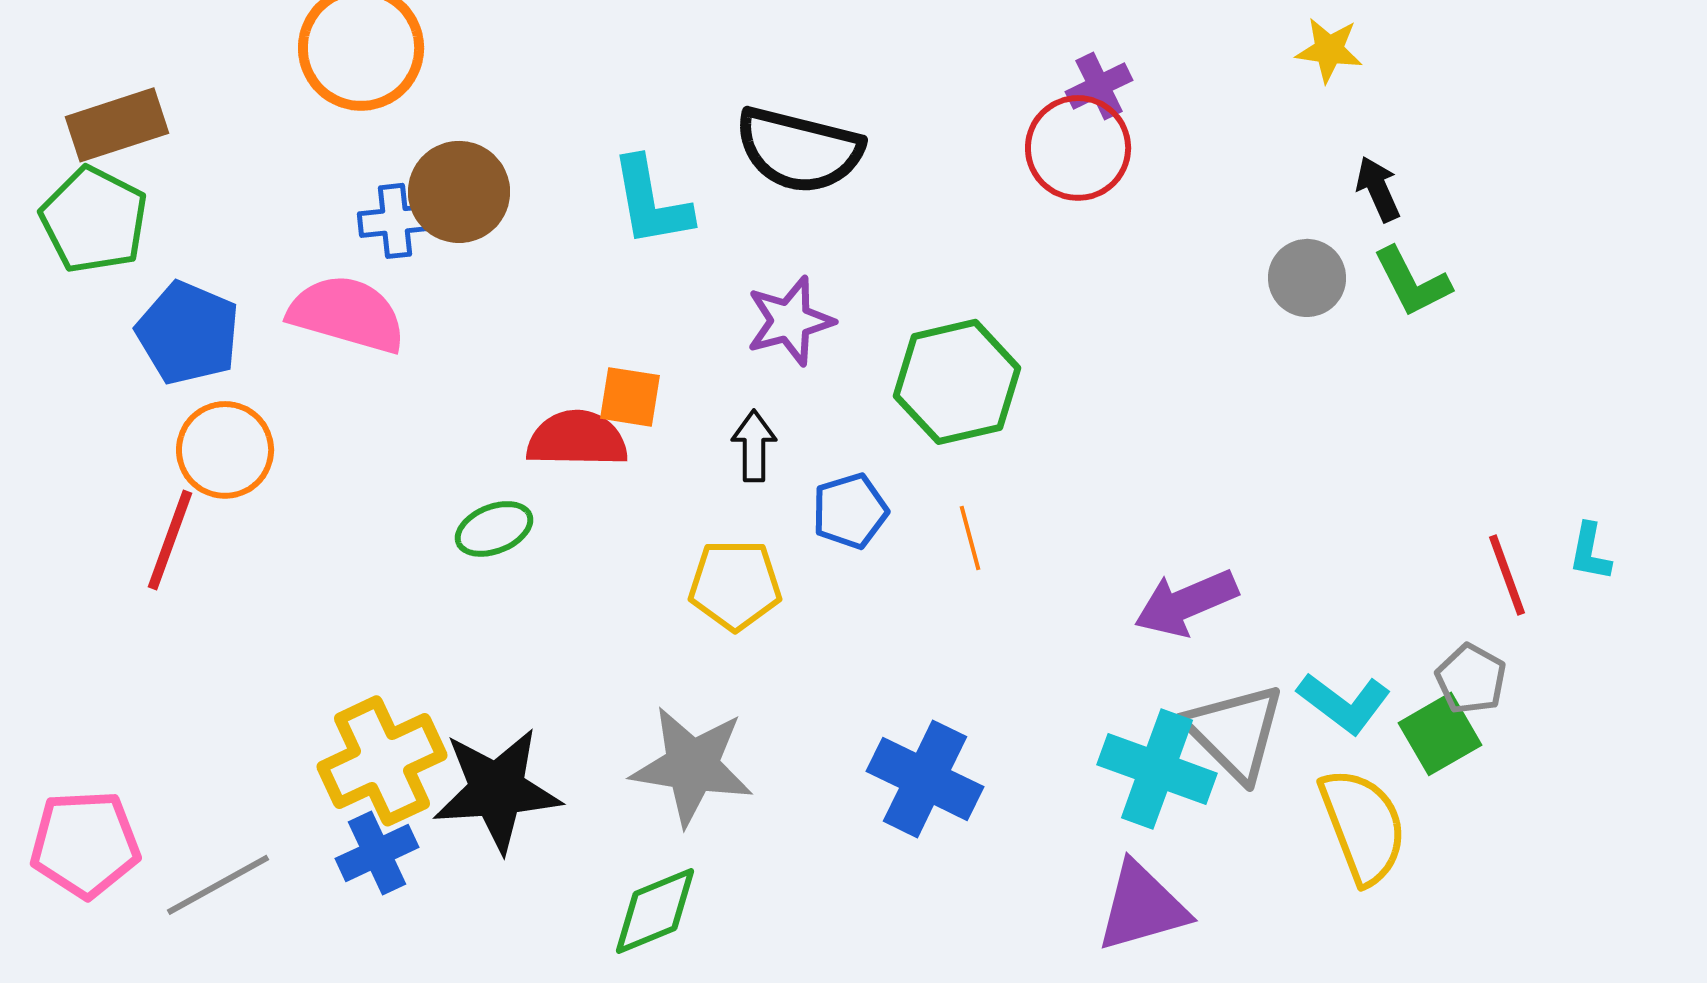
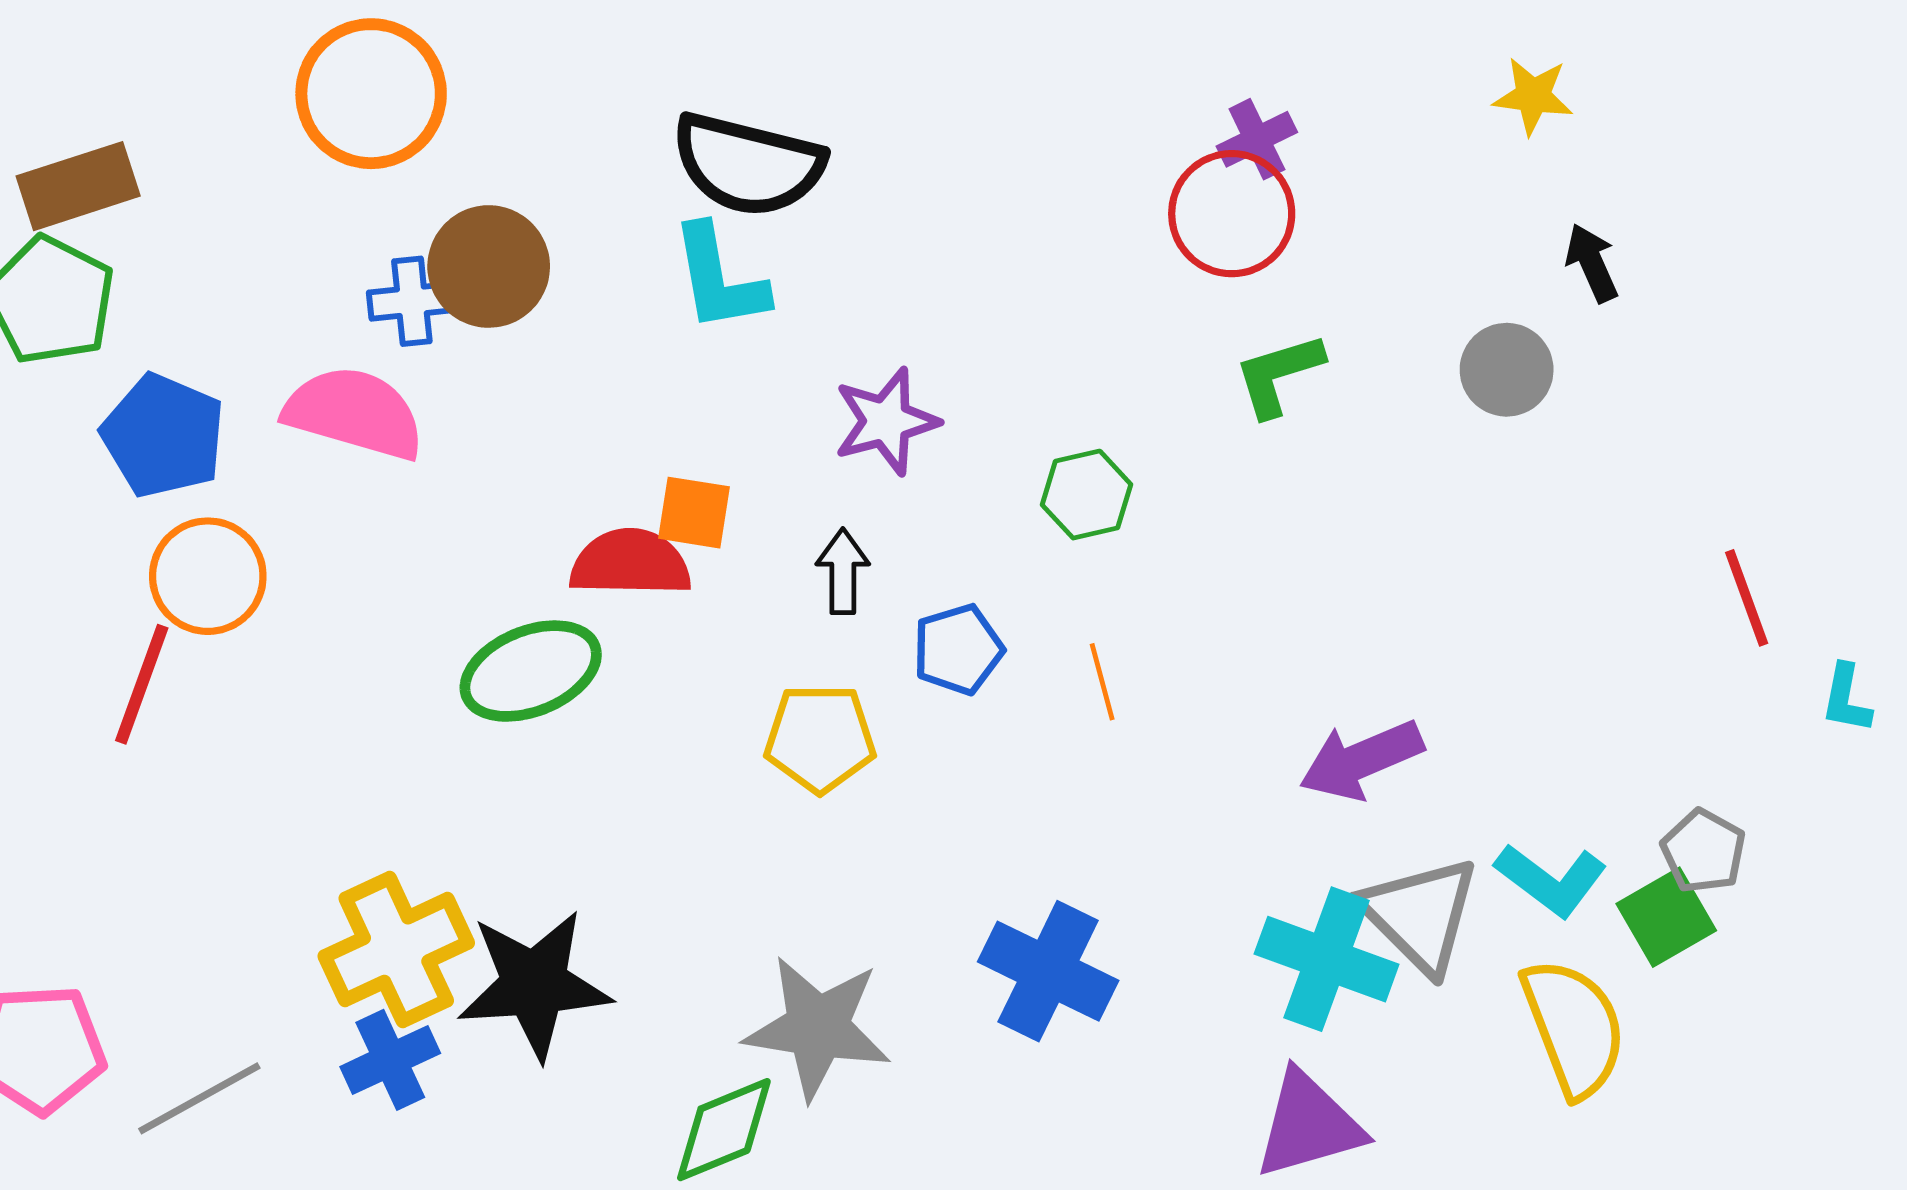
black semicircle: (799, 150) -> (748, 164), moved
green L-shape: (1412, 282) -> (1279, 375), moved, turned 100
green hexagon: (957, 382) -> (1086, 495), size x0.6
green ellipse: (494, 529) -> (531, 671), size x1.5
red line: (1507, 575) -> (1747, 598), moved
gray star: (692, 766) -> (818, 1028), moved

